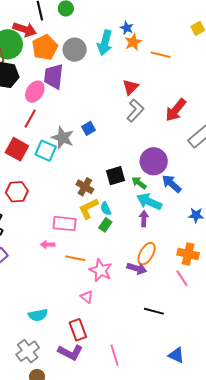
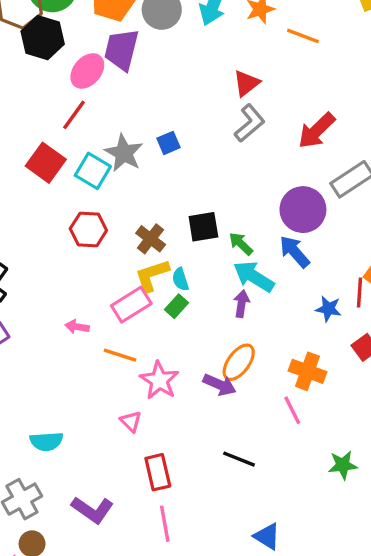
purple circle: (154, 161) -> (303, 210), moved
red hexagon: (17, 192) -> (88, 229), moved
pink rectangle: (65, 224) -> (131, 305), moved, turned -45
red rectangle: (78, 330) -> (158, 472), moved

